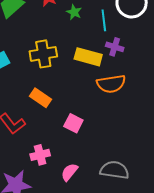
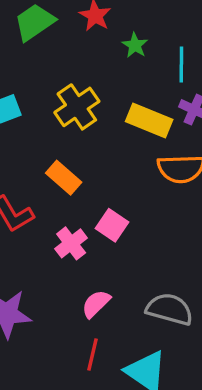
yellow cross: (43, 54) -> (77, 107), turned -32
pink cross: (40, 155) -> (71, 243), moved, turned -30

